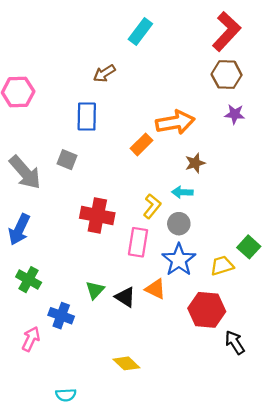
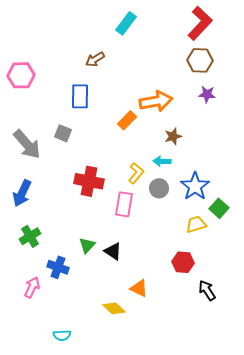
blue star: (179, 260) -> (195, 186), moved
green cross: (29, 280) -> (30, 236), turned 30
orange triangle: (156, 289) -> (139, 288), moved
red hexagon: (207, 310) -> (183, 262), size x0.7

